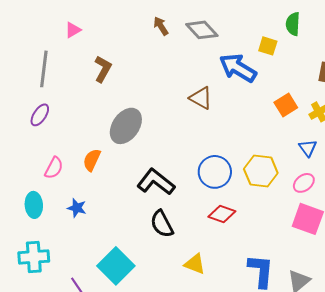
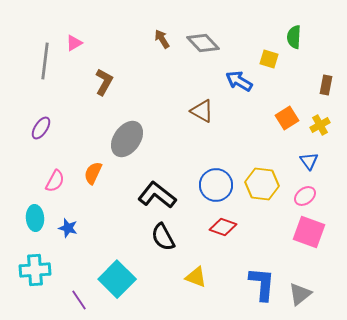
blue arrow: (238, 68) -> (239, 81), size x0.7
gray line: (44, 69) -> (45, 61), moved
blue star: (77, 208) -> (68, 228), moved

